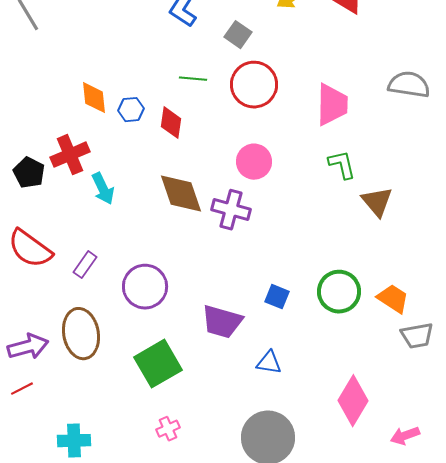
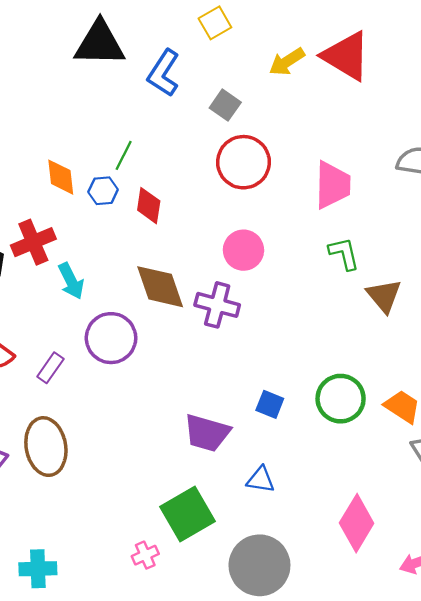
green line: (193, 79) -> (124, 155), moved, turned -68
purple circle: (145, 287) -> (111, 338), moved
green square: (158, 364) -> (188, 514), moved

